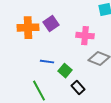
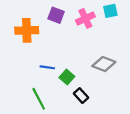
purple square: (51, 24) -> (56, 15), moved, turned -35
pink cross: (85, 36) -> (85, 18), moved, turned -30

